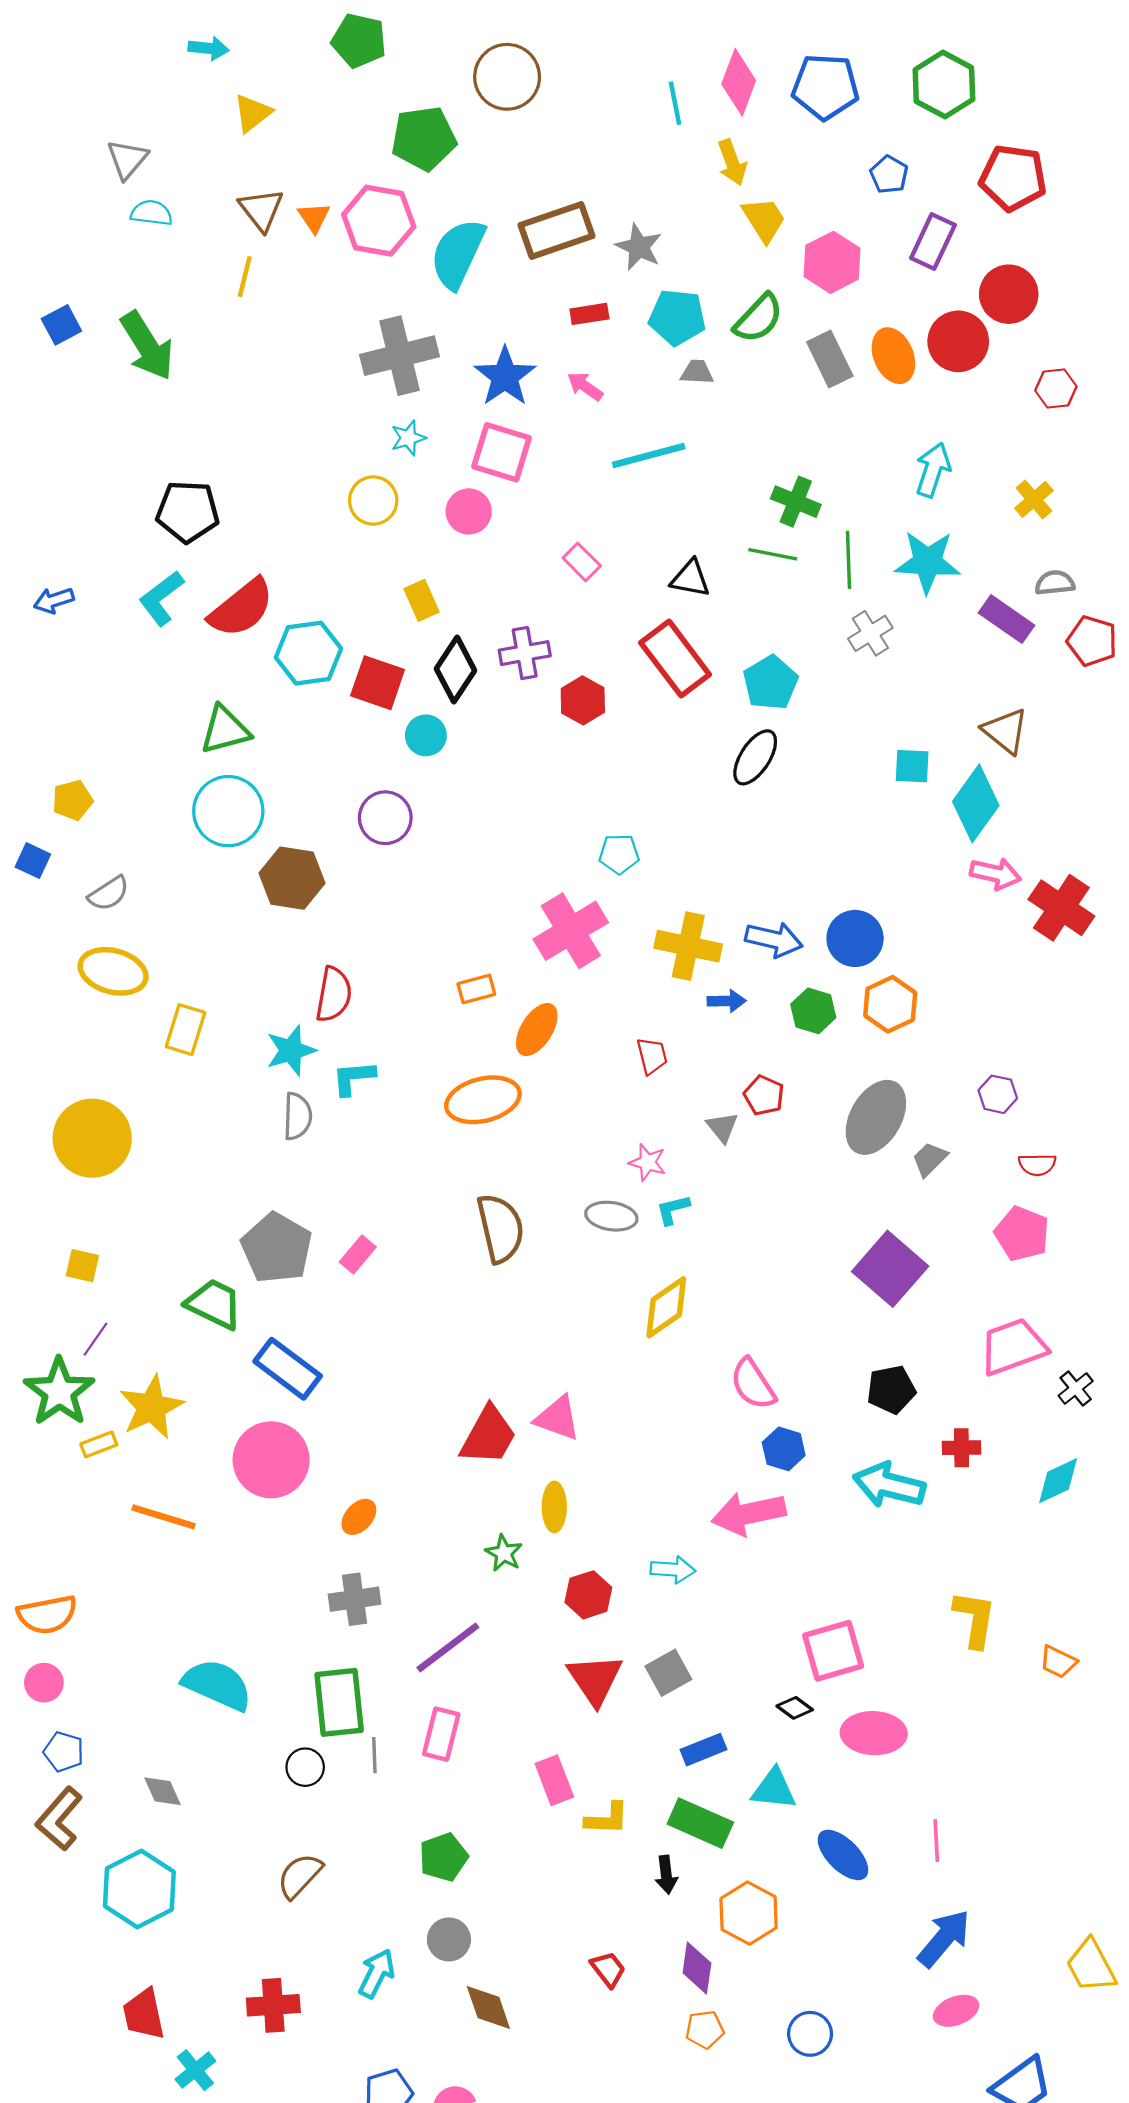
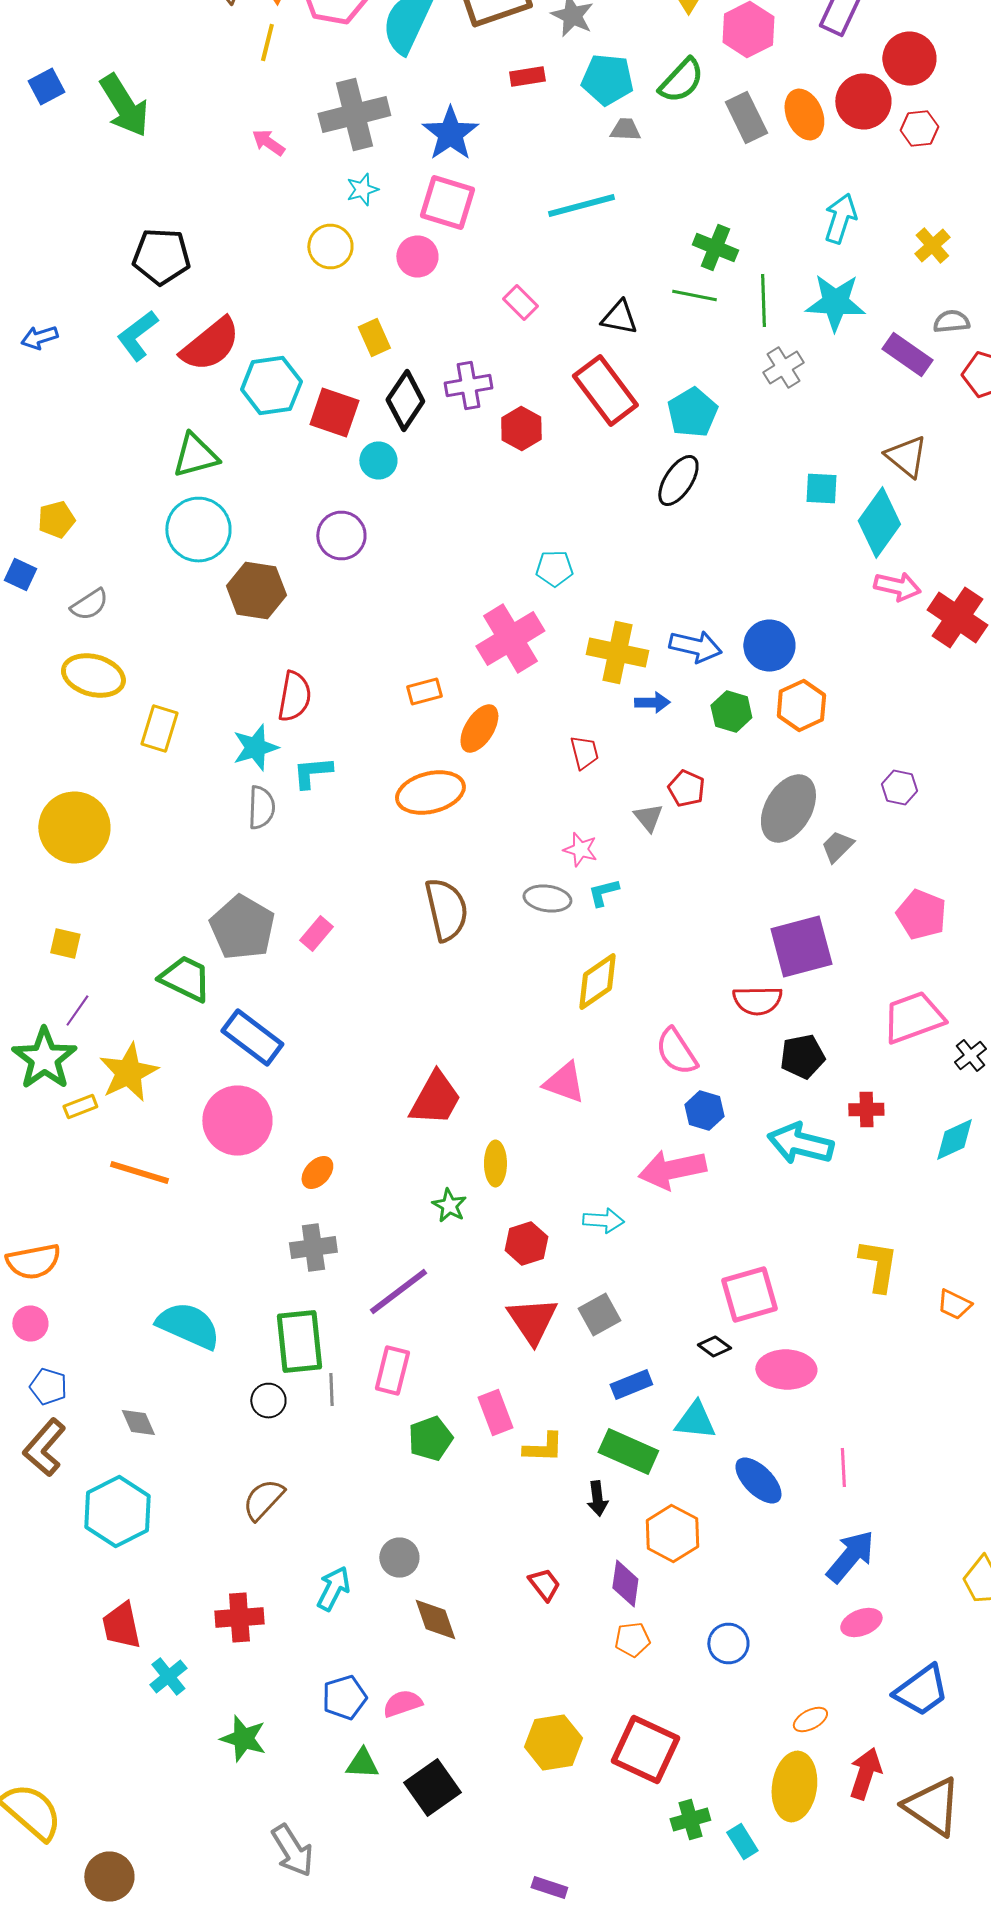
yellow line: (245, 277) -> (267, 42), moved
pink arrow: (585, 386) -> (268, 142), moved
red hexagon: (1056, 389) -> (919, 128), moved
red semicircle: (1037, 1165) -> (757, 1000), moved, size x1.4
purple square: (890, 1269) -> (801, 946), turned 34
pink triangle: (558, 1418) -> (564, 1082), moved
green pentagon: (443, 1857) -> (430, 1438), moved

